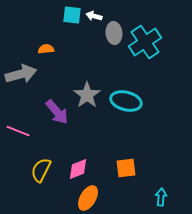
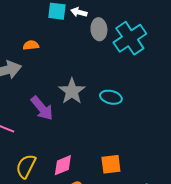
cyan ellipse: (126, 101) -> (111, 97), size x0.7

